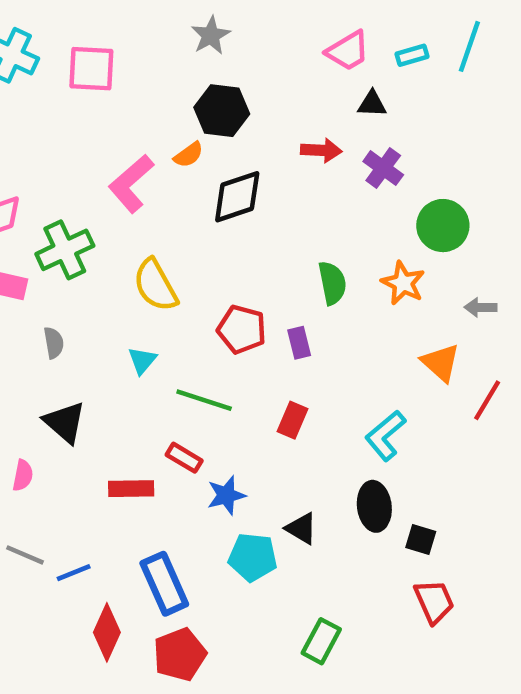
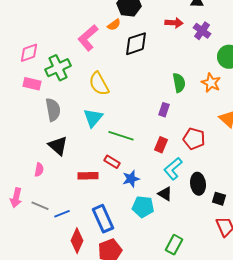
red pentagon: (242, 329) -> (194, 139), moved
gray semicircle: (54, 343) -> (53, 110), size x1.6
purple rectangle: (299, 343) -> (164, 110), turned 32
cyan triangle: (142, 360) -> (93, 118), size x1.5
cyan L-shape: (385, 436) -> (173, 169), moved

